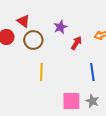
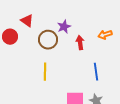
brown circle: (33, 40) -> (48, 40), moved
red arrow: (76, 43) -> (80, 43), turned -40

